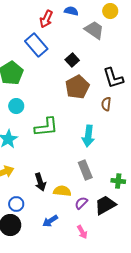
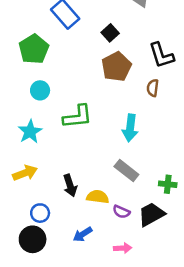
gray rectangle: (85, 170) -> (126, 170), turned -30
purple semicircle: (81, 203) -> (121, 212), turned -112
pink arrow: (82, 232) -> (123, 248), turned -64

